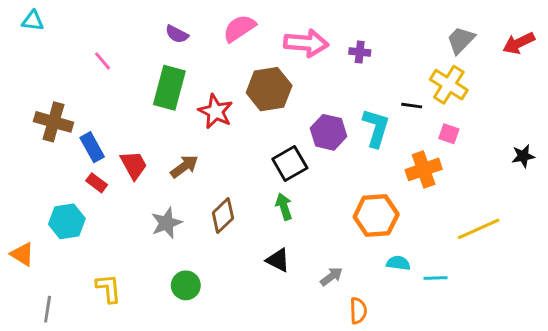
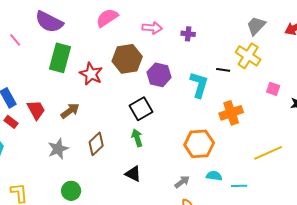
purple semicircle: (177, 34) -> (49, 22), moved, size x1.8
pink arrow: (306, 43) -> (152, 28), size x0.7
purple hexagon: (328, 132) -> (159, 75), moved
pink square: (449, 134) -> (273, 89), moved
gray arrow: (331, 276) -> (182, 182), moved

